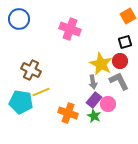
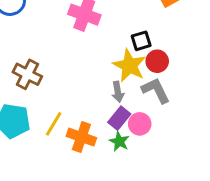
black square: (125, 42) -> (141, 41), moved
yellow line: (41, 92) -> (54, 124), moved, turned -36

